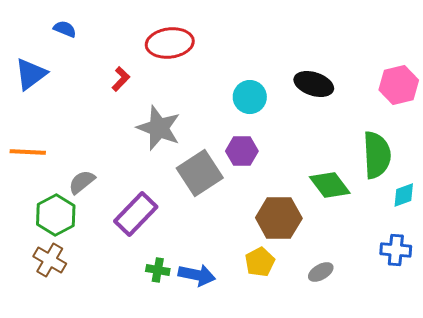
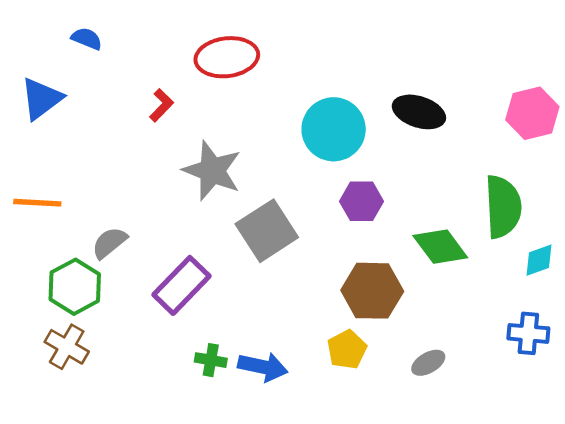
cyan circle: (250, 97) -> (334, 129), size x1.4
purple hexagon: (242, 151) -> (362, 201), moved

